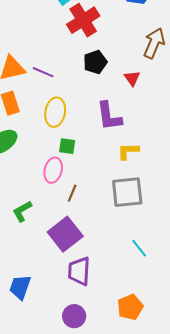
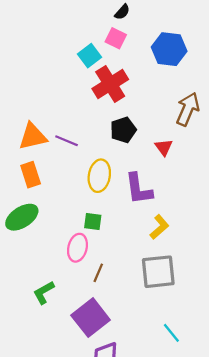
yellow ellipse: (55, 112) -> (99, 176), moved
yellow L-shape: (128, 151) -> (159, 227), turned 140

